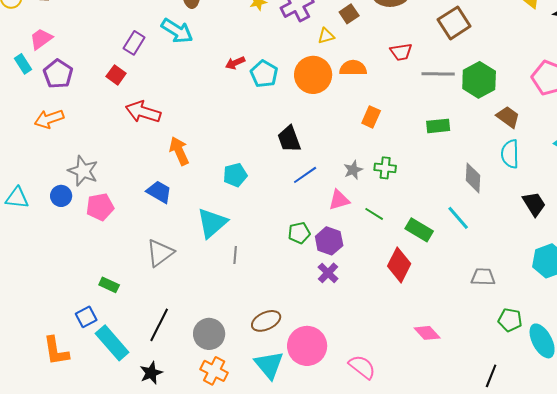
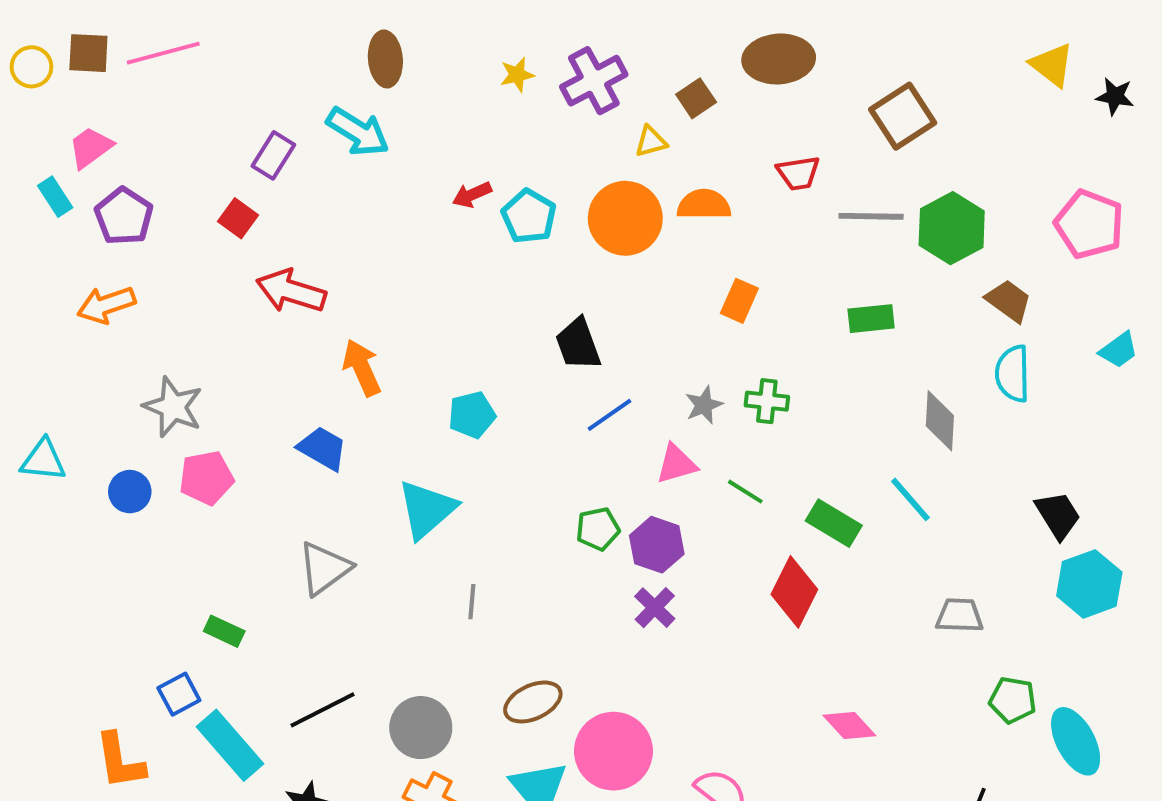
blue circle: (61, 196) -> (130, 492), moved
black trapezoid: (534, 204) -> (1058, 515), moved
gray line: (235, 255) -> (472, 602), moved
black line: (159, 325) -> (322, 710), turned 36

